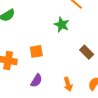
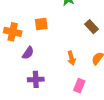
purple semicircle: (36, 81) -> (28, 53), moved

